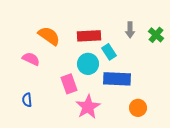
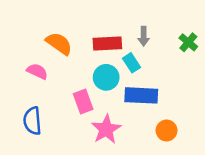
gray arrow: (130, 30) -> (144, 36), moved
blue semicircle: (27, 100) -> (32, 121), size x1.6

